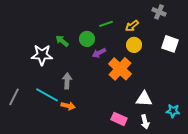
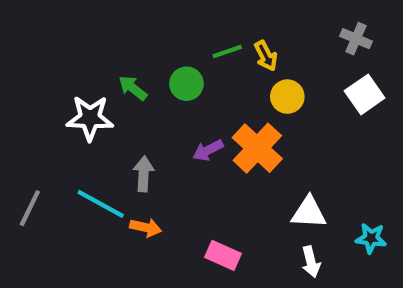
gray cross: (159, 12) -> (356, 39), moved
yellow arrow: (132, 26) -> (266, 56), moved, turned -80
white square: (170, 44) -> (365, 94), turned 36
purple arrow: (99, 53) -> (208, 150), moved
pink rectangle: (119, 119) -> (223, 255), moved

